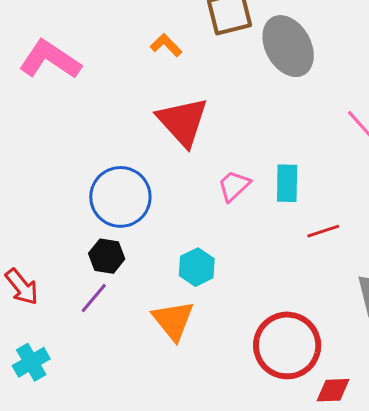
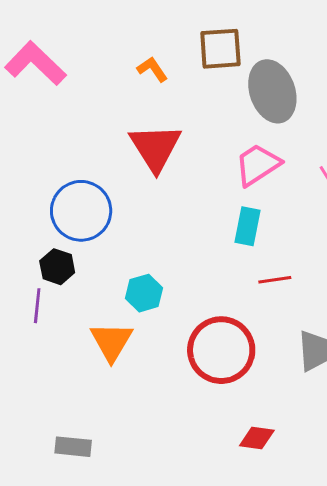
pink trapezoid: (234, 186) -> (258, 165), moved, size x1.4
purple line: (94, 298) -> (37, 306), turned -44
red circle: (287, 345) -> (221, 350), moved

